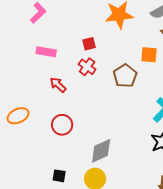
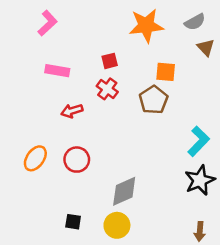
orange square: (149, 55) -> (166, 72), moved
red arrow: (58, 85) -> (72, 111), turned -60
orange ellipse: (18, 116) -> (35, 158), moved, turned -30

